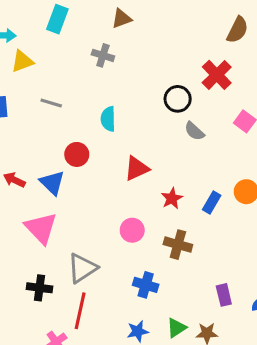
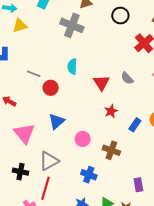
gray cross: (103, 55) -> (72, 25), size x1.6
black circle: (178, 99) -> (120, 16), moved
gray line: (51, 103) -> (34, 74), moved
red triangle: (137, 169) -> (101, 83), moved, turned -42
blue triangle: (52, 183) -> (57, 121), moved, turned 30
red star: (172, 198) -> (111, 111), moved

